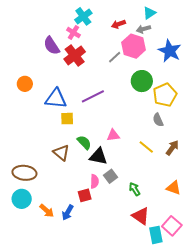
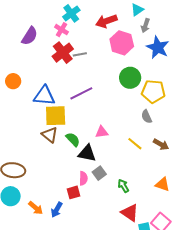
red arrow: (118, 24) -> (106, 21), size x1.5
gray arrow: (143, 29) -> (145, 26), moved, turned -56
purple semicircle: (52, 46) -> (30, 36), moved, turned -114
gray line: (115, 57) -> (80, 54), moved, turned 32
yellow pentagon: (165, 95) -> (153, 91), turned 30
yellow square: (67, 119) -> (56, 116), size x1.6
brown arrow: (172, 148) -> (161, 144), turned 84
brown triangle: (61, 153) -> (50, 135), moved

